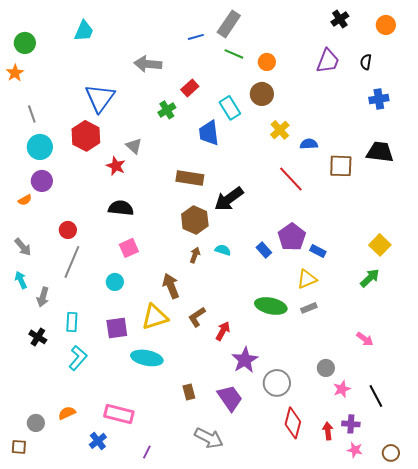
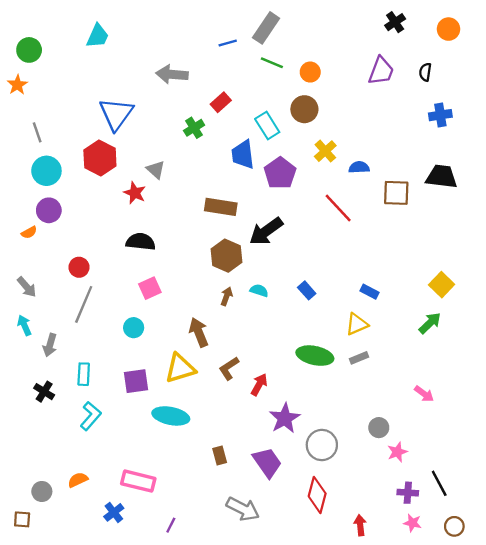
purple pentagon: (292, 237) -> (280, 173), moved
black line: (376, 396) -> (439, 483), moved
red diamond: (293, 423) -> (317, 495), moved
red arrow: (328, 431) -> (360, 525), moved

